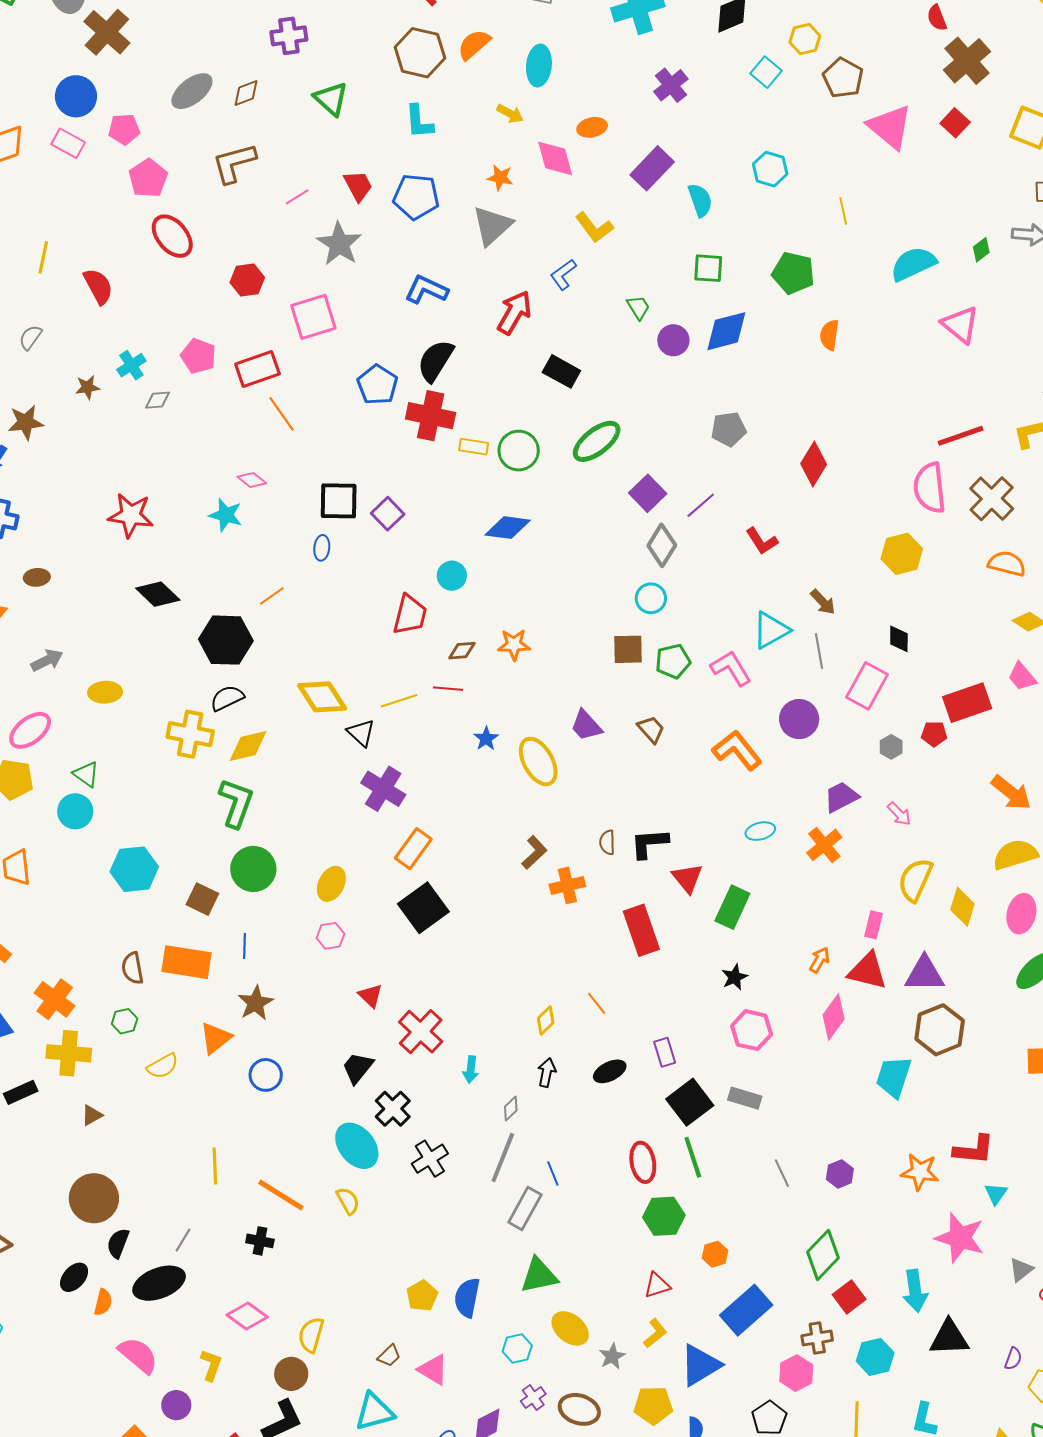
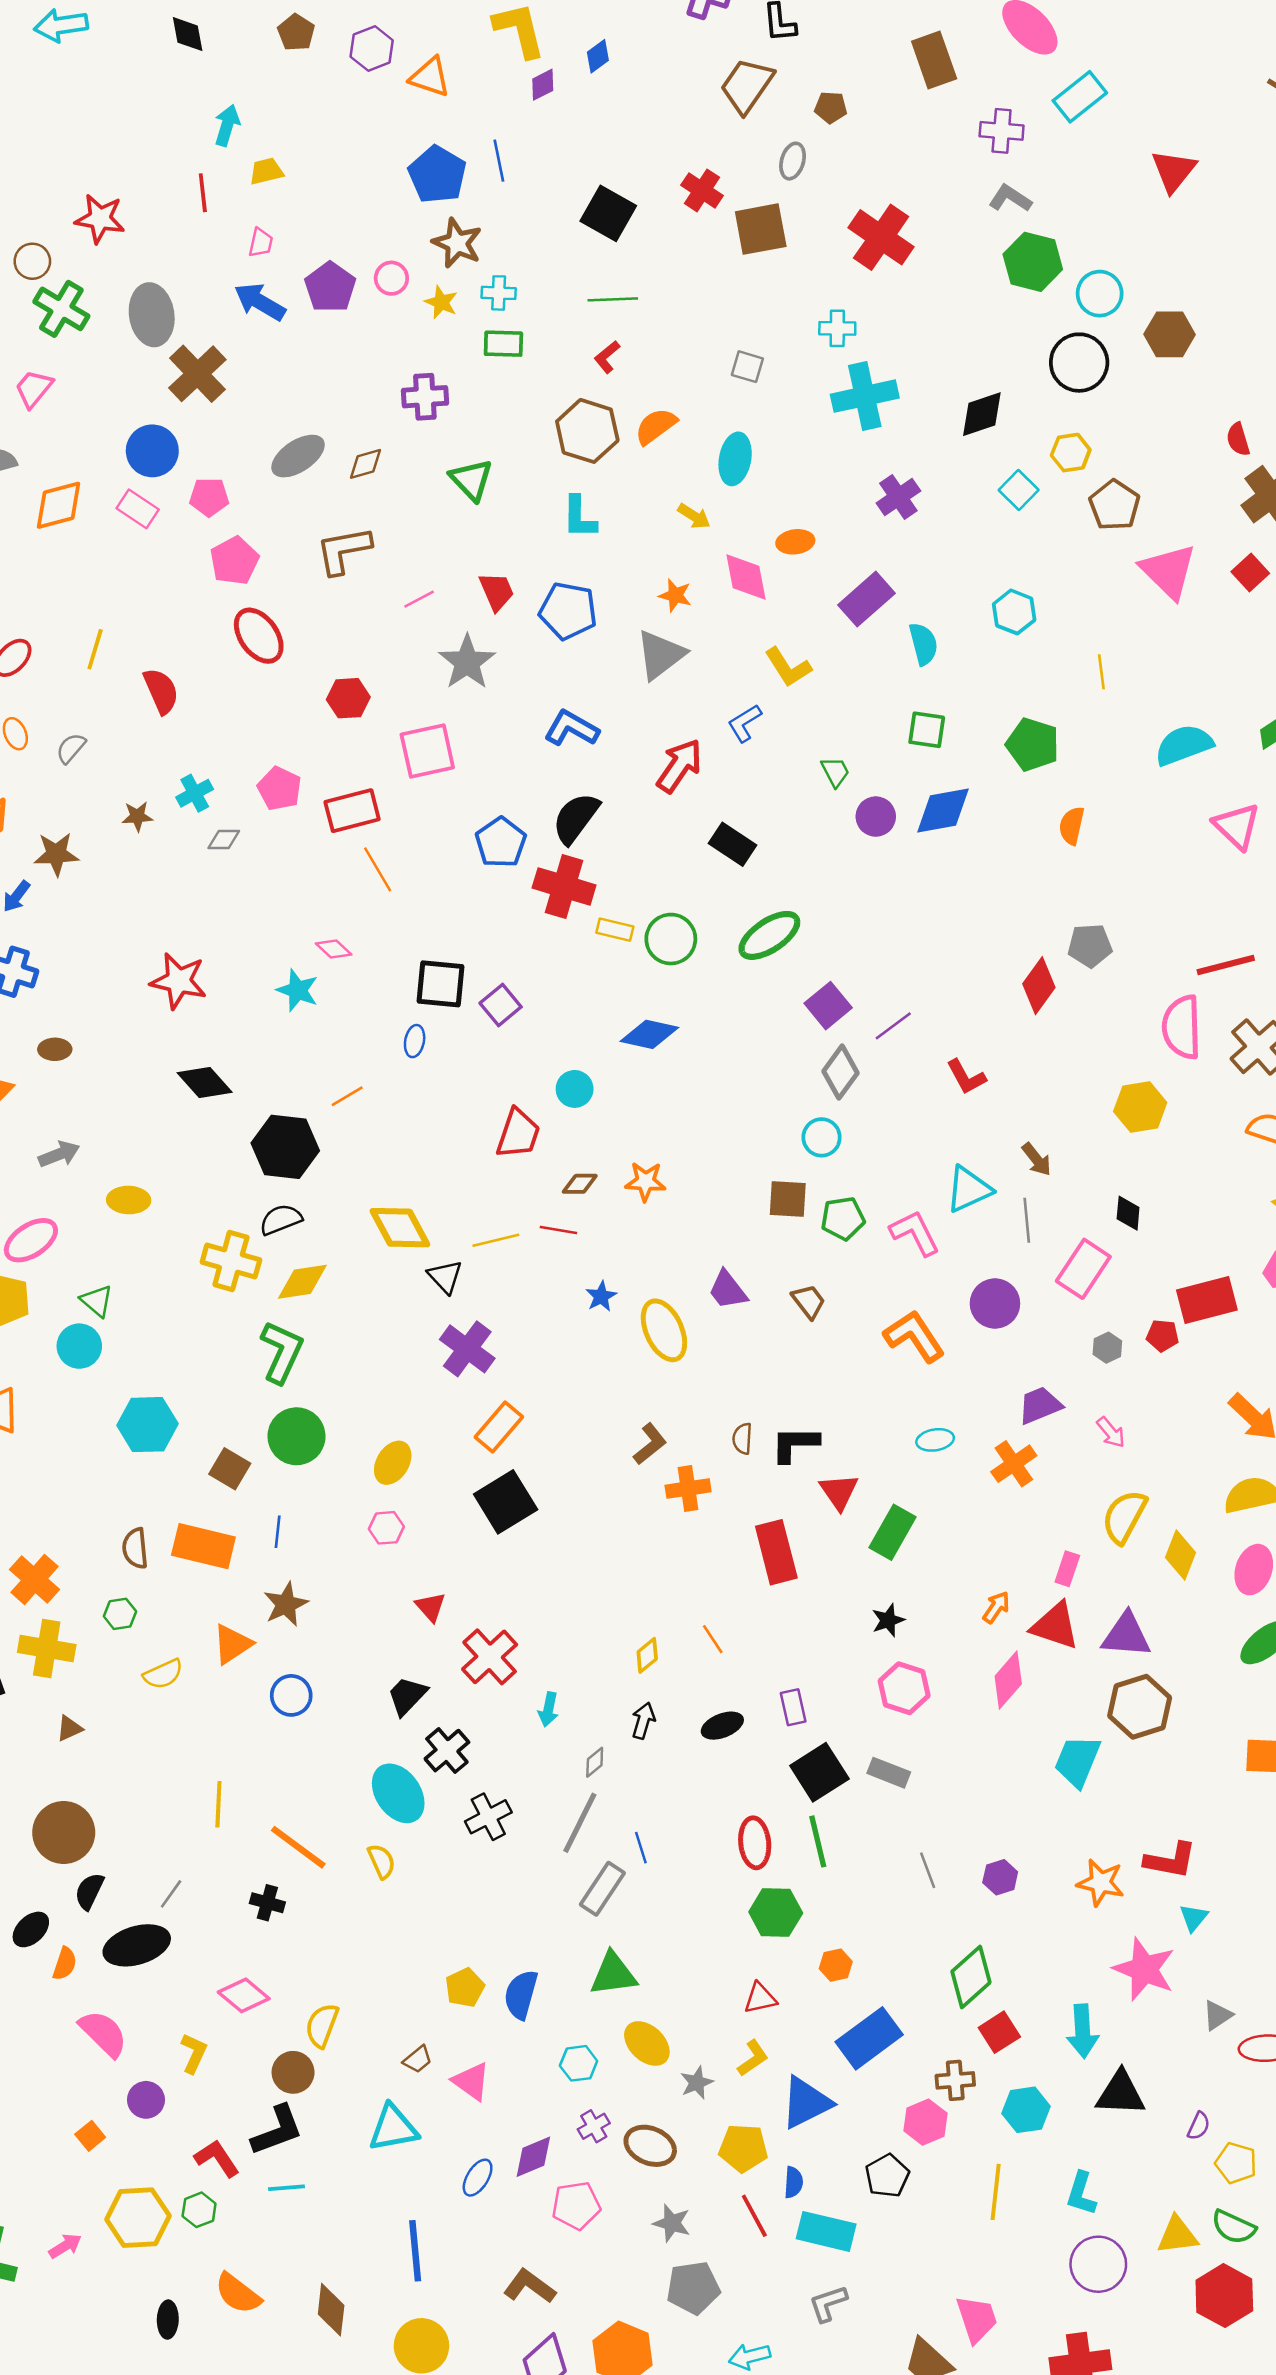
gray pentagon: (729, 429) -> (1090, 946), moved

